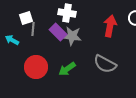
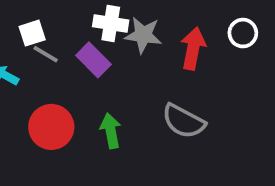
gray line: (33, 29) -> (46, 54), turned -64
gray star: (72, 36) -> (143, 35), moved
green arrow: (67, 69) -> (111, 131), turned 114

